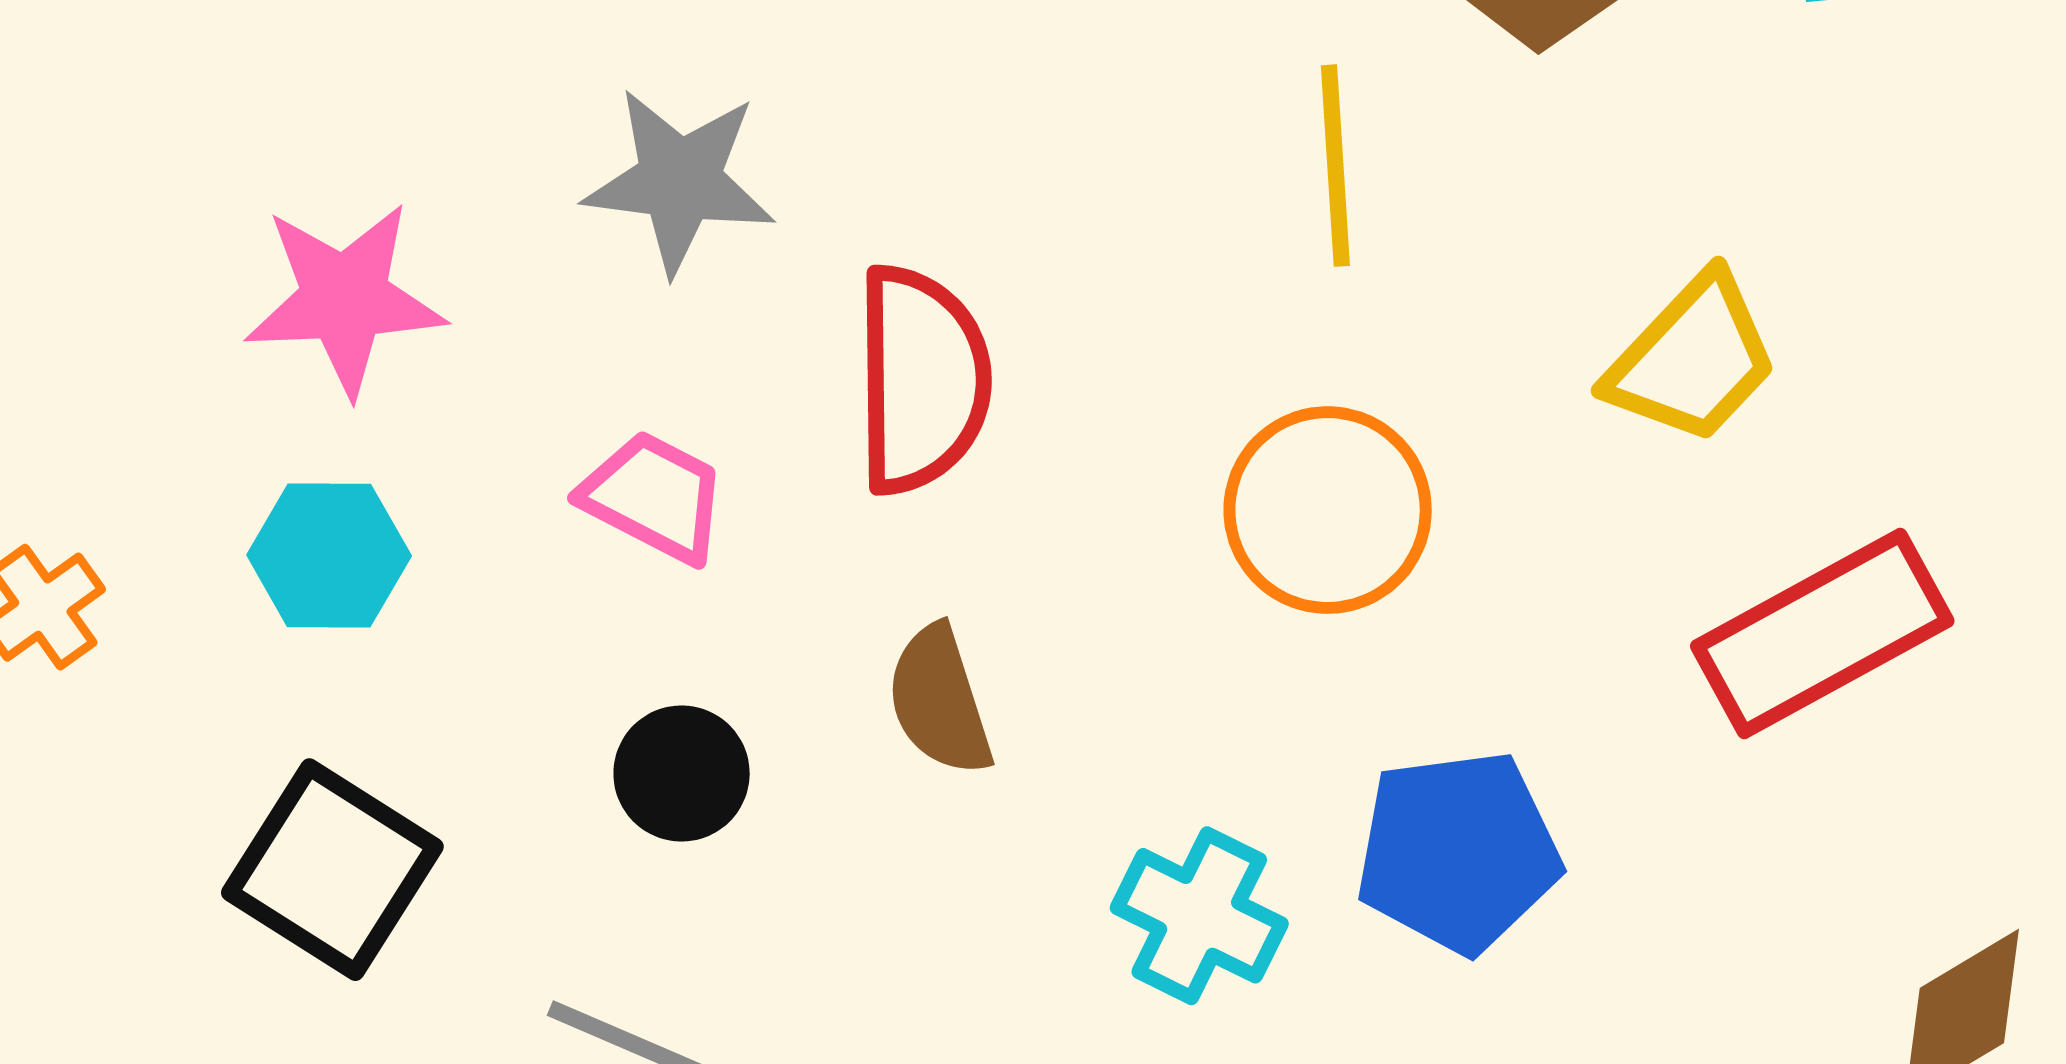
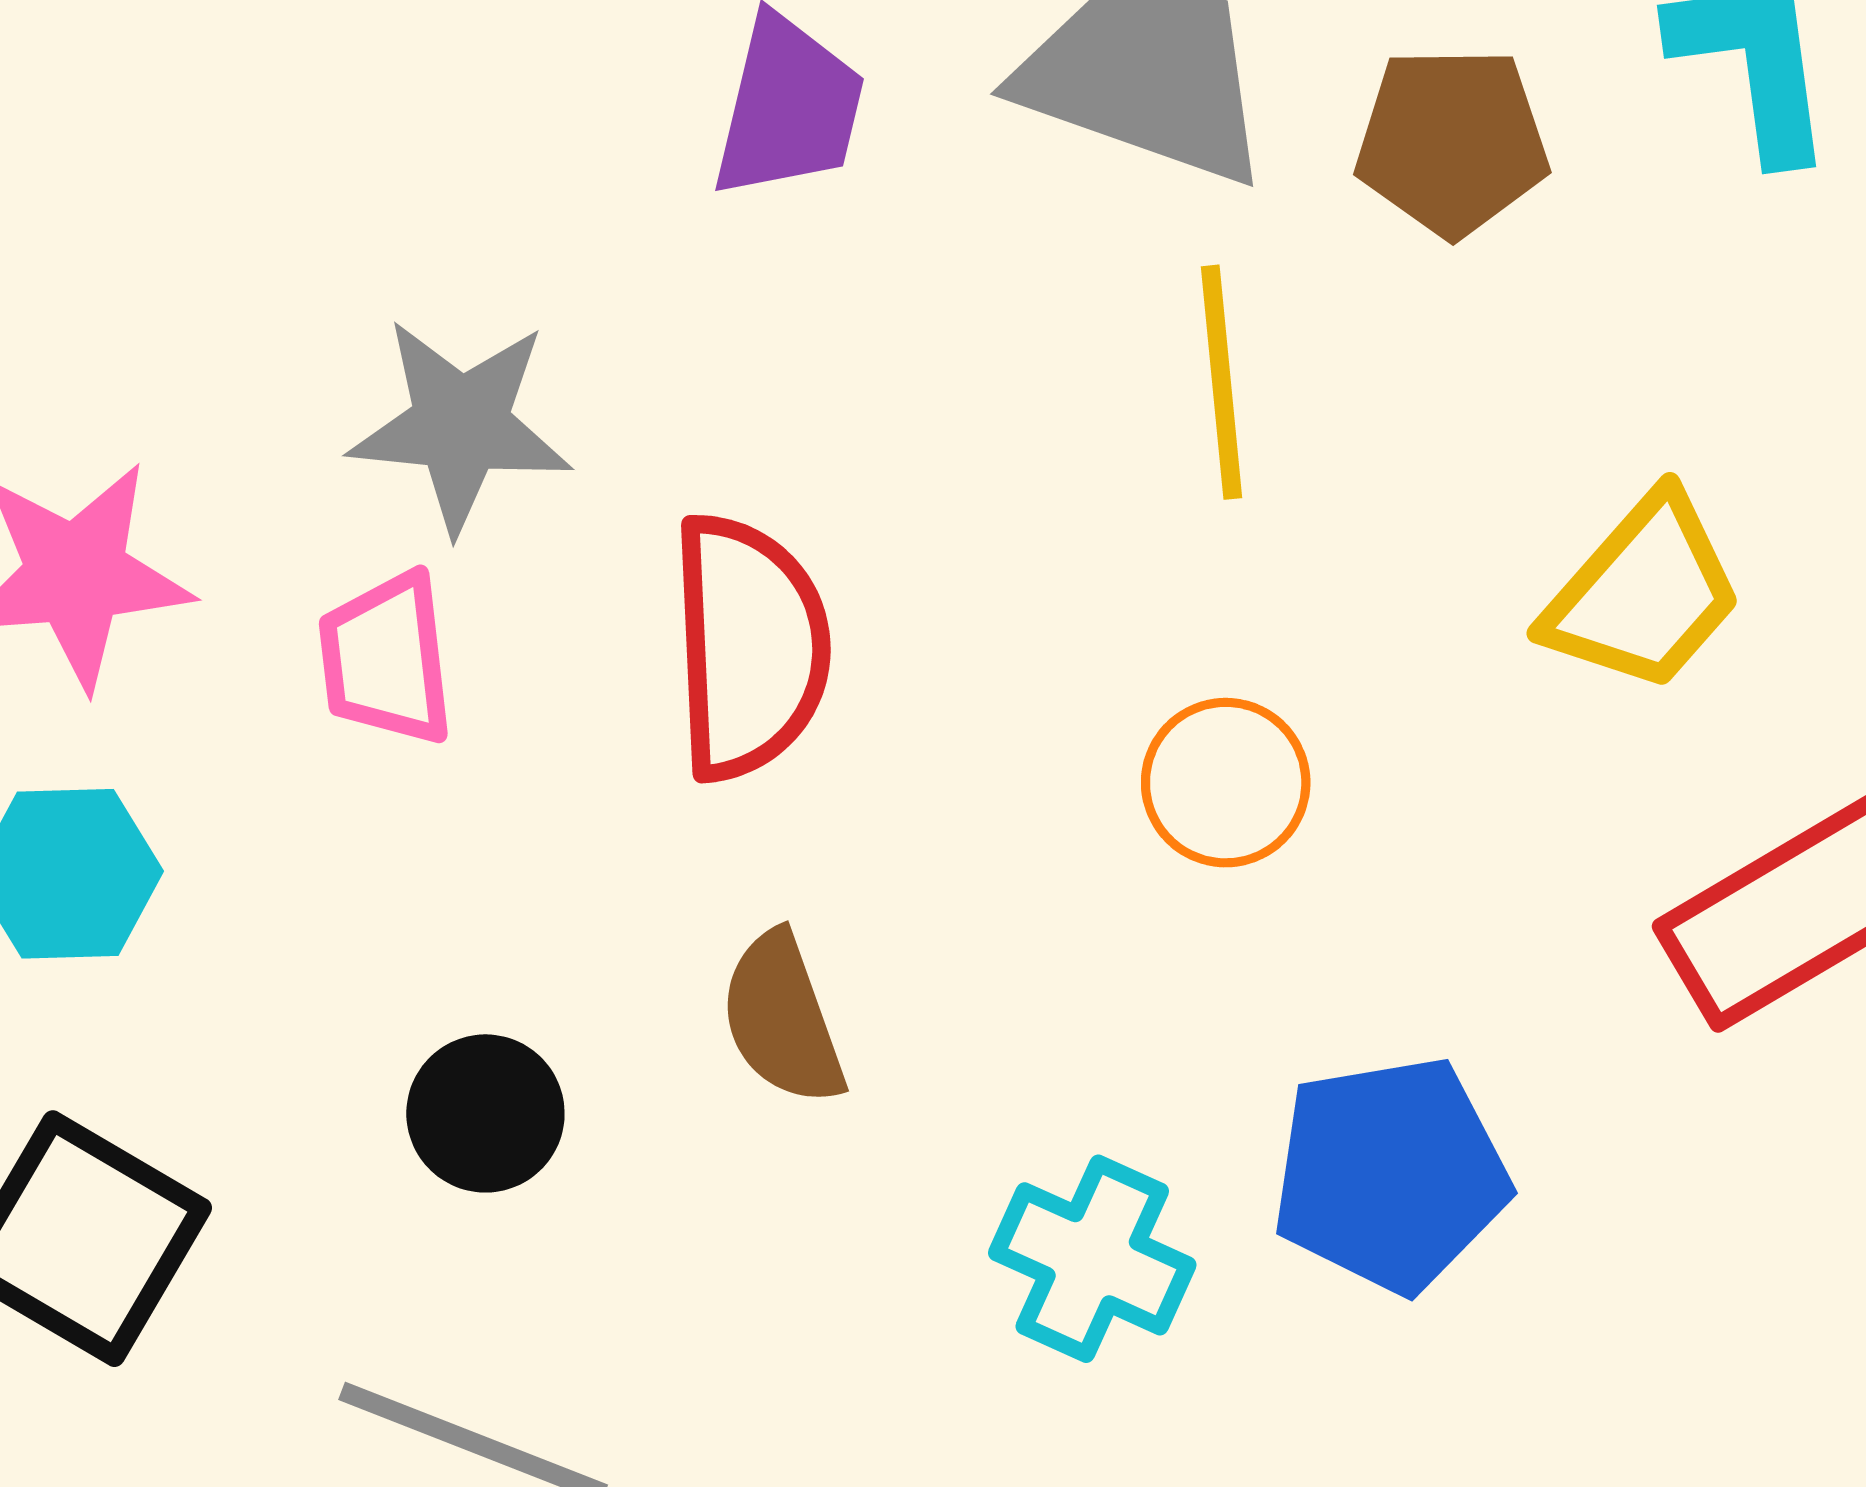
pink trapezoid: (654, 497) -> (386, 659), moved, turned -122
orange circle: (1328, 510) -> (1226, 783), size x0.7

